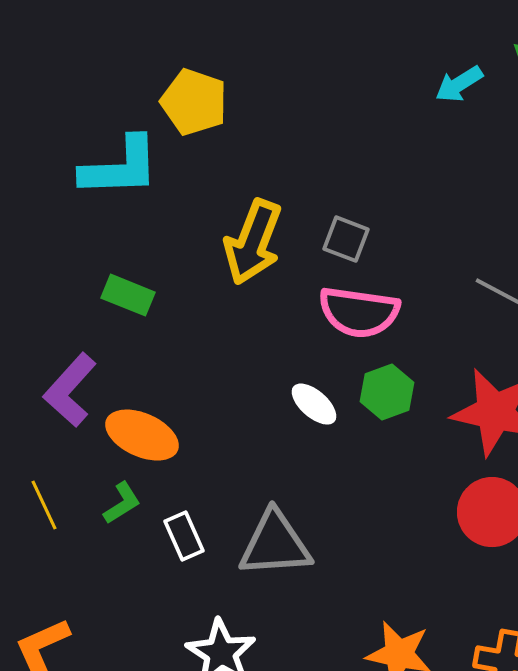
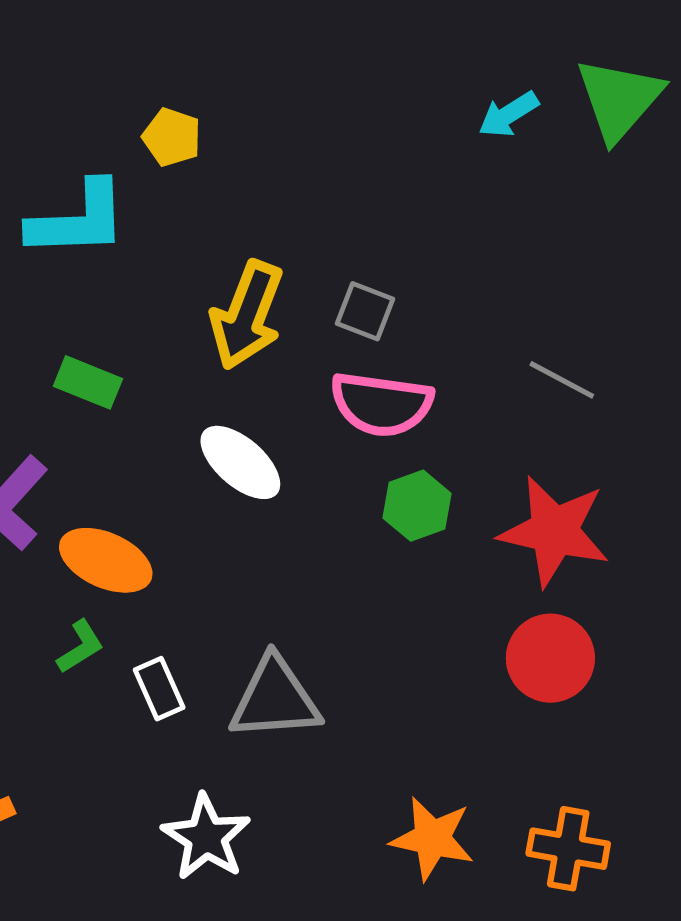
yellow pentagon: (194, 102) -> (172, 137), size x0.7
white ellipse: (314, 404) -> (240, 462), moved, size x1.4

